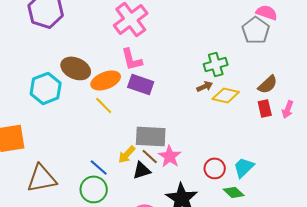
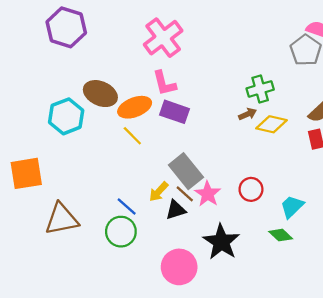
gray rectangle: (151, 136) -> (186, 171), turned 48
red circle: (215, 168) -> (251, 189), moved

